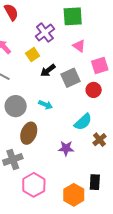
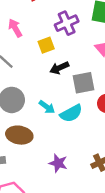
cyan semicircle: (83, 122) -> (71, 113), moved
brown ellipse: (29, 133) -> (19, 135), turned 65

